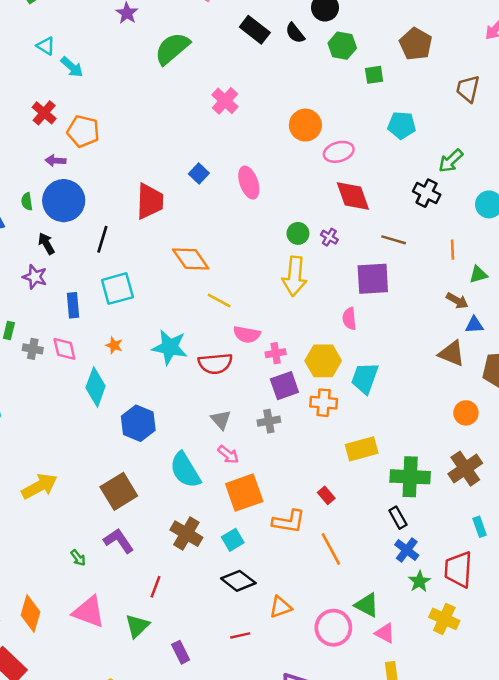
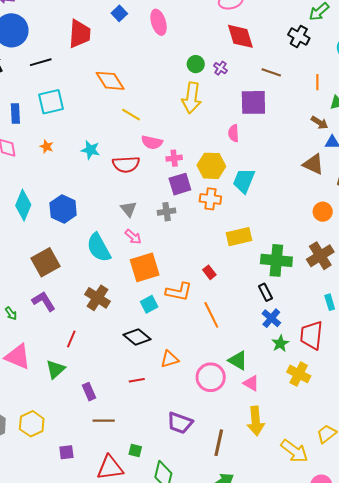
black line: (102, 239) -> (41, 62), turned 55
cyan star: (170, 347) -> (90, 150), size x0.7
cyan diamond: (96, 387) -> (23, 205), moved
cyan square: (233, 540) -> (149, 304), moved

